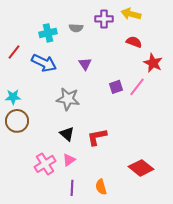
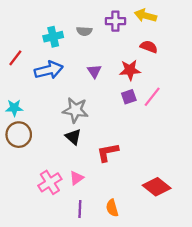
blue arrow: (44, 63) -> (49, 70), turned -40
red star: (153, 63) -> (130, 70), moved, turned -30
black triangle: (67, 134) -> (73, 137), moved

